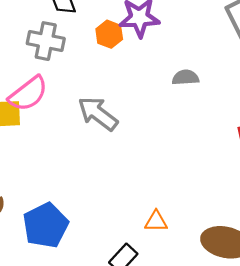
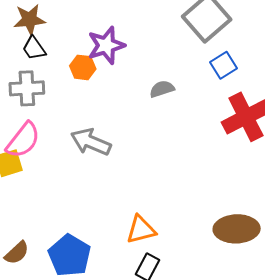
orange triangle: (156, 221) -> (141, 230), moved, size x1.4

